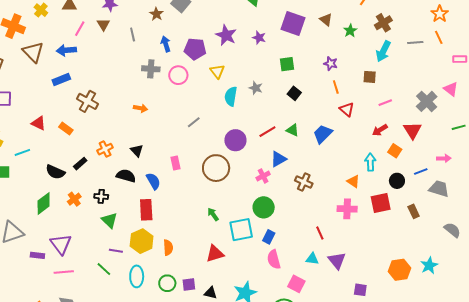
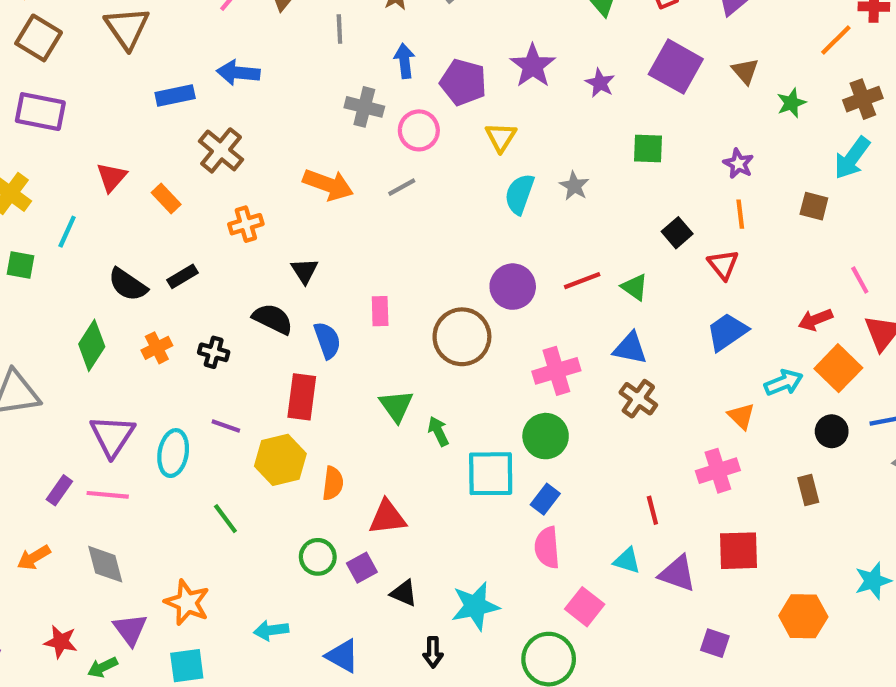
blue arrow: (66, 50) -> (238, 73), moved
black square: (294, 93) -> (677, 233), moved
pink line: (385, 103) -> (860, 280), moved, turned 72
orange arrow: (140, 108) -> (328, 185), size x1.6
red triangle: (347, 109) -> (723, 265), moved
gray line: (194, 122) -> (402, 187), moved
red triangle: (39, 123) -> (111, 177), turned 35
blue trapezoid: (323, 134) -> (727, 332), moved
orange cross: (105, 149) -> (246, 224), moved
orange square: (395, 151) -> (838, 368), size x1.5
cyan line: (22, 152) -> (67, 232), turned -56
blue triangle: (278, 159) -> (630, 348), moved, turned 30
cyan arrow: (370, 162) -> (784, 383), turned 60
pink cross: (263, 176) -> (556, 371), size x1.5
red square: (381, 203) -> (738, 551), moved
green diamond: (44, 204) -> (92, 345), turned -30
pink cross: (347, 209) -> (718, 471), turned -30
brown rectangle: (414, 211) -> (808, 490), moved
green triangle: (109, 220) -> (396, 406), moved
purple line: (116, 251) -> (226, 426), moved
red triangle: (215, 254) -> (387, 517), moved
purple rectangle: (37, 255) -> (59, 490), moved, turned -72
purple triangle: (337, 260) -> (677, 574), turned -42
cyan star: (429, 266) -> (873, 581), moved
green line: (104, 269) -> (225, 519), moved
cyan ellipse: (137, 276) -> (173, 453), moved
purple square: (189, 285) -> (362, 568), turned -32

